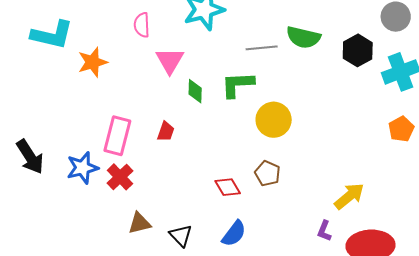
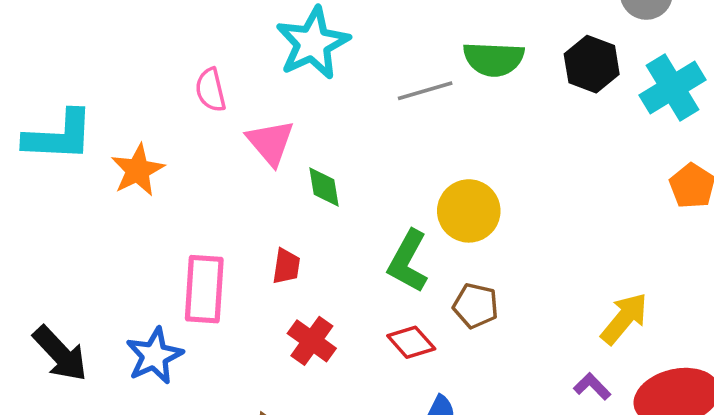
green L-shape: (238, 85) -> (408, 261), moved, turned -48
red cross: (120, 177) -> (312, 341), moved
purple L-shape: (324, 231) -> (592, 386), turned 125

